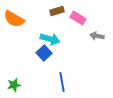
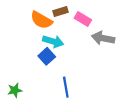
orange semicircle: (14, 19) -> (41, 20), moved
gray arrow: (97, 36) -> (103, 38), size x1.5

